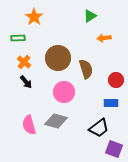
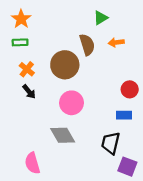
orange star: (34, 17) -> (21, 19), moved
brown semicircle: (86, 69) -> (87, 45), moved
gray diamond: (56, 121) -> (63, 135), turned 45
pink semicircle: (29, 125) -> (32, 163), moved
black trapezoid: (99, 128) -> (111, 143), turned 140

